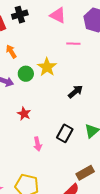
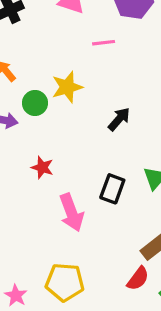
yellow star: (47, 67) -> (67, 87), turned 30
pink arrow: (38, 144) -> (71, 213), size x1.6

